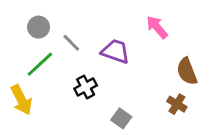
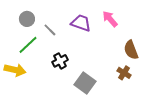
purple trapezoid: (116, 51) -> (81, 23), moved
yellow arrow: (21, 100) -> (15, 70), turned -50
gray square: (121, 118) -> (85, 83), size x1.5

